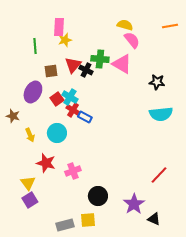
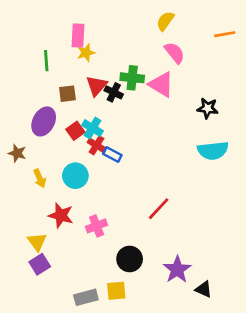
yellow semicircle: (125, 25) -> (165, 21), moved, turned -70
red line: (159, 175) -> (159, 209), moved

